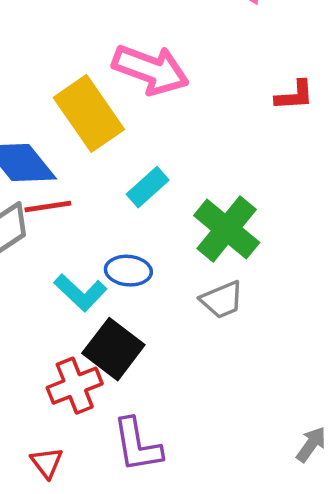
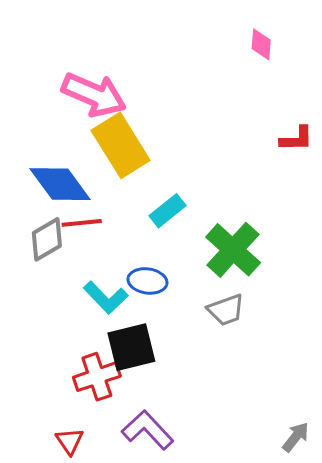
pink arrow: (151, 69) -> (94, 95), moved
black square: (113, 349) -> (131, 347), turned 36
purple L-shape: (137, 445) -> (148, 430), turned 144

